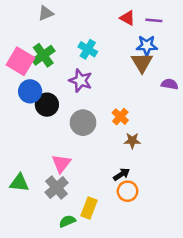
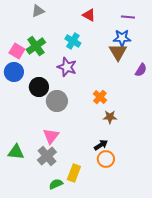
red triangle: (127, 18) -> (89, 15), moved
pink square: (20, 61) -> (17, 51), size x0.7
purple semicircle: (170, 84) -> (141, 70), turned 112
blue circle: (30, 91) -> (14, 72), moved
gray circle: (83, 123) -> (57, 101), moved

